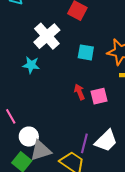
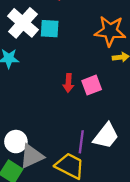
cyan square: (86, 52) -> (50, 29), moved
red arrow: (79, 92) -> (68, 83), turned -147

